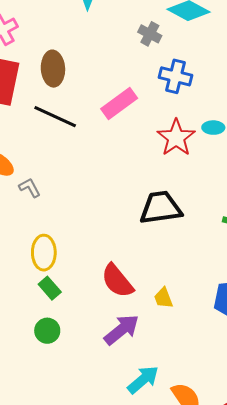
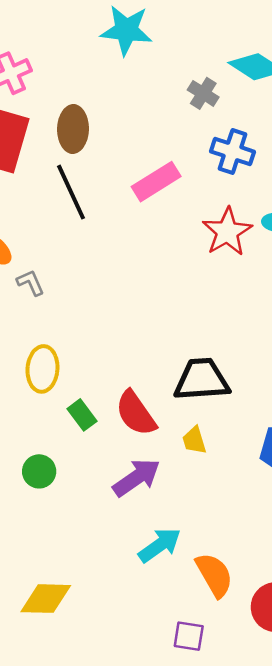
black line: (55, 117) -> (71, 192), turned 36
black trapezoid: (161, 208) -> (202, 380), moved
green rectangle: (50, 288) -> (82, 415), moved

